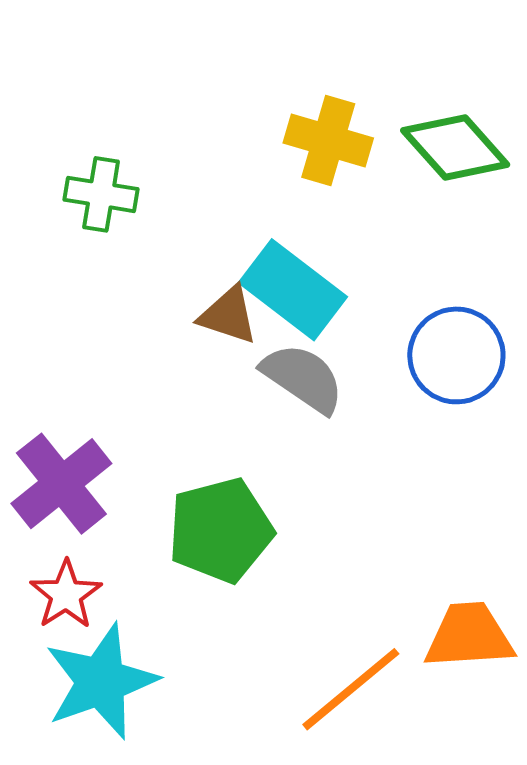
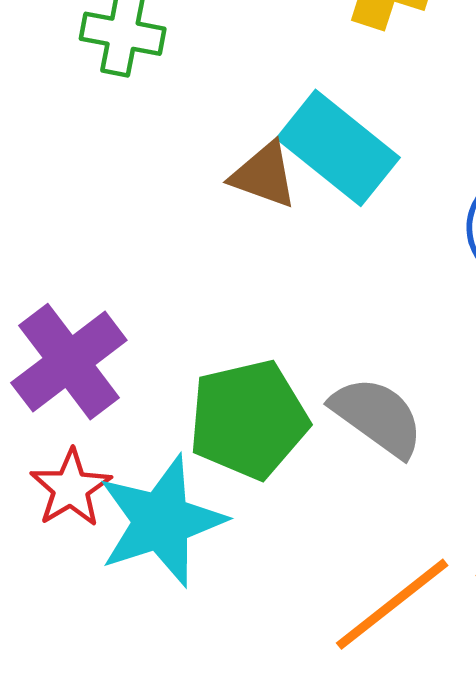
gray semicircle: (303, 378) -> (377, 417), moved
cyan star: (101, 682) -> (161, 521), moved

